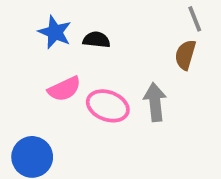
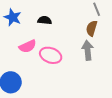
blue star: (55, 32) -> (13, 17), moved
gray arrow: (155, 102) -> (88, 50), moved

